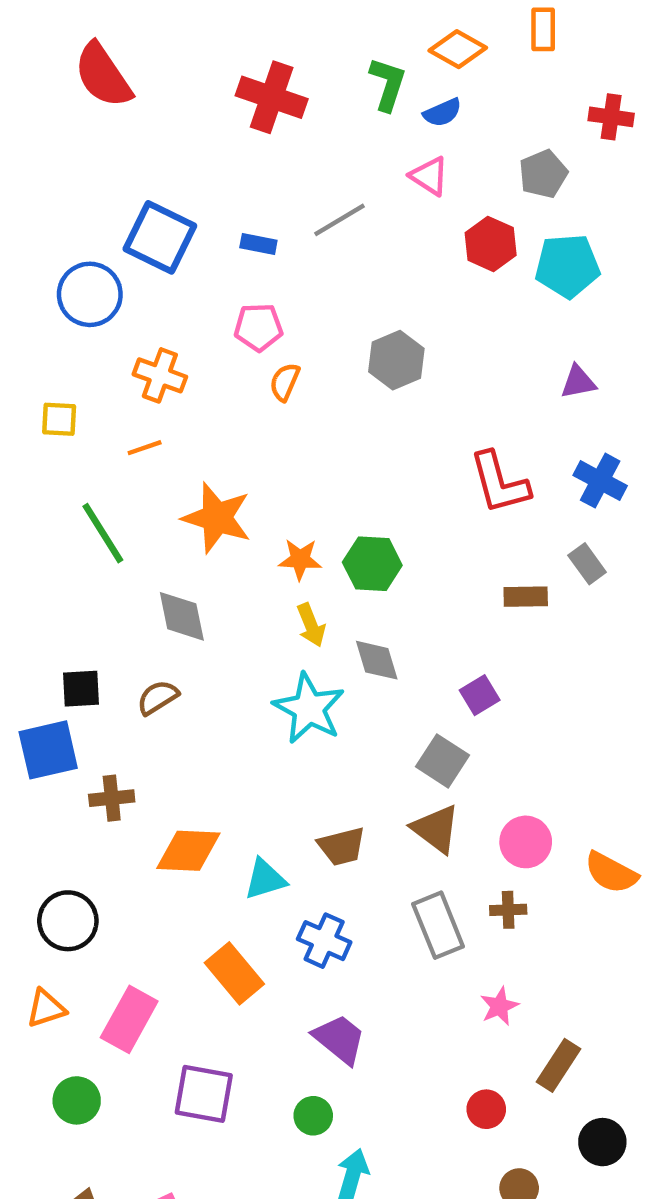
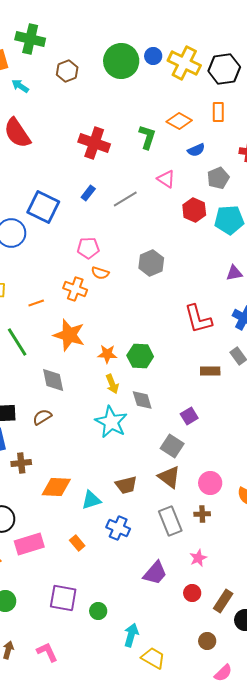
blue semicircle: (442, 113) -> (196, 150), moved
blue rectangle: (258, 244) -> (88, 193), moved, turned -63
orange cross: (160, 375) -> (75, 289), moved
orange semicircle: (285, 382) -> (100, 273), turned -96
orange rectangle: (234, 973) -> (77, 543), size x0.6
pink rectangle: (129, 1019) -> (29, 544), moved, turned 44
purple trapezoid: (340, 1039) -> (155, 573), moved, turned 92
brown rectangle: (559, 1065) -> (223, 601), moved
red circle: (486, 1109) -> (192, 593), moved
green circle: (313, 1116) -> (98, 611), moved

